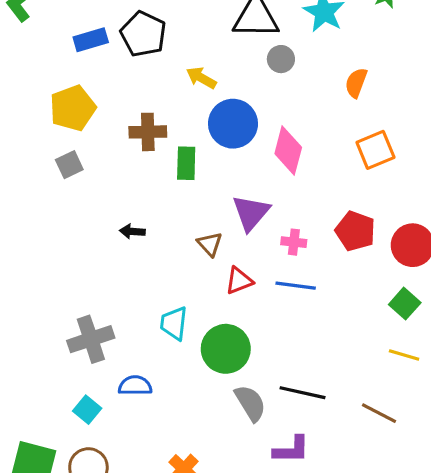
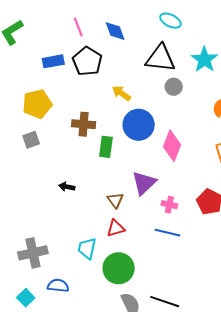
red triangle: (239, 281) -> (116, 228), moved

